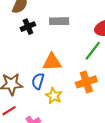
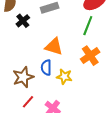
orange triangle: (52, 62) -> (54, 47), turned 36

